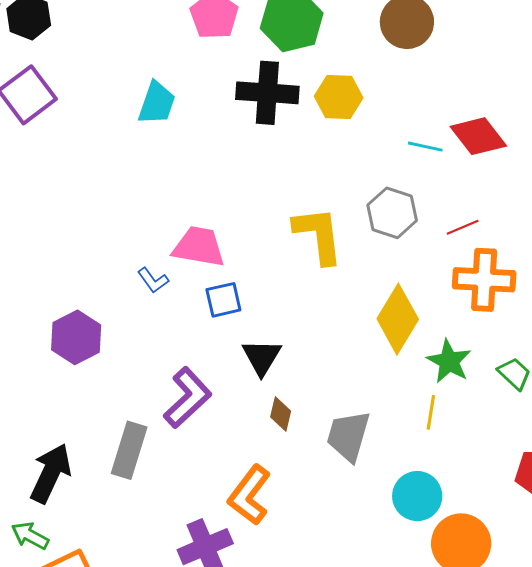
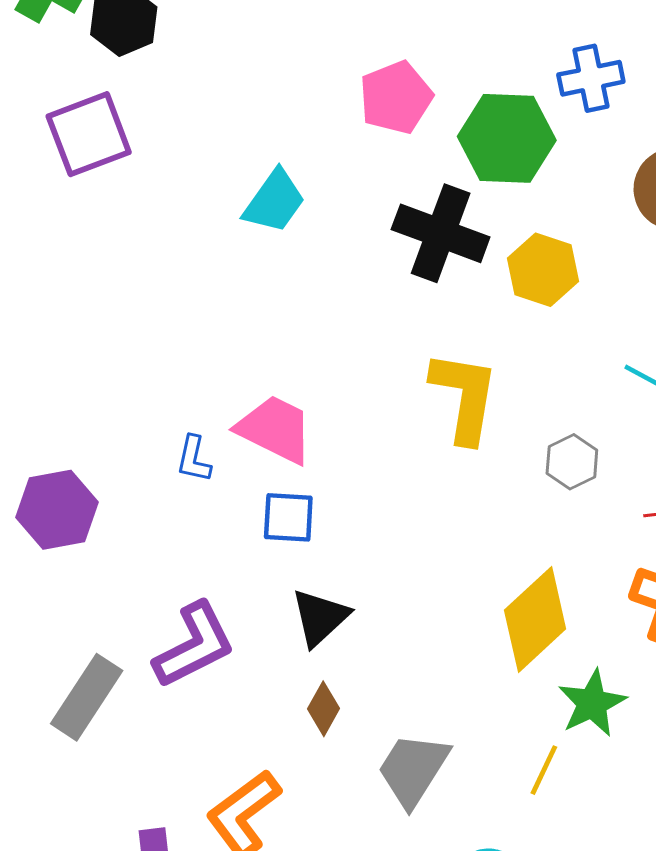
gray hexagon: (392, 213) -> (572, 462), size x0.7
yellow L-shape: (318, 235) -> (464, 397), moved
blue L-shape: (153, 280) -> (194, 459), turned 32

